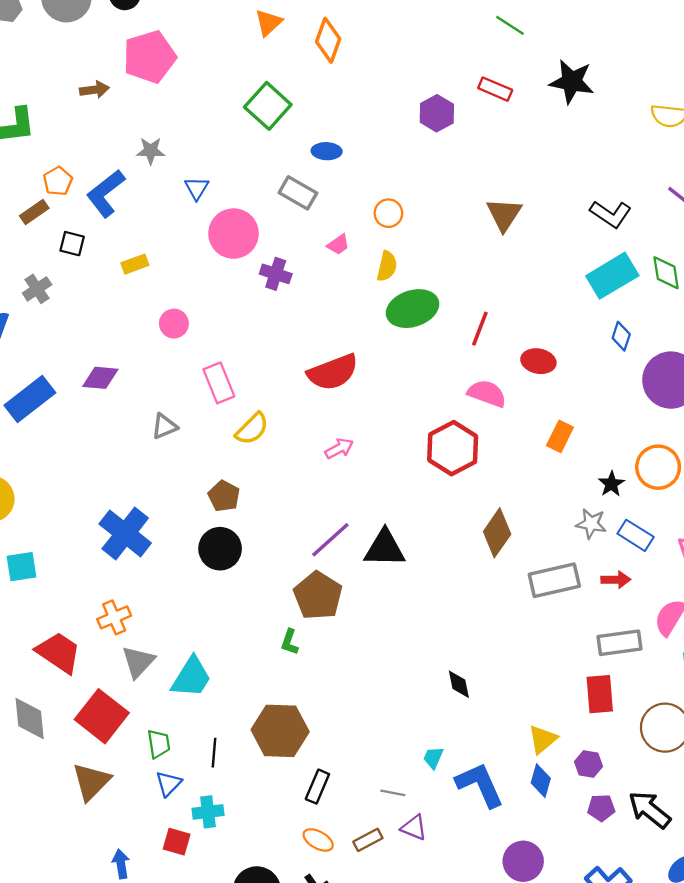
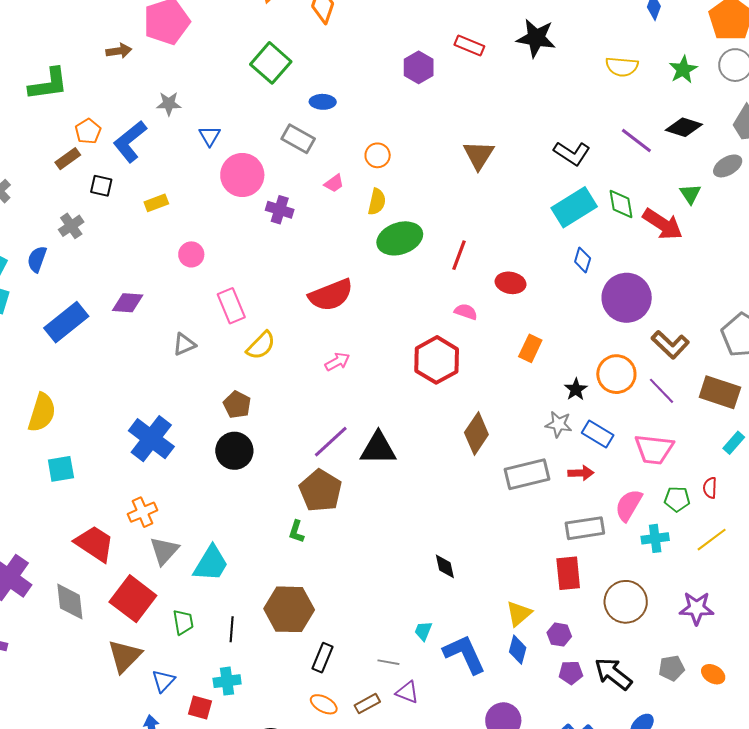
pink semicircle: (487, 393) -> (466, 312), size x0.7
blue triangle: (169, 784) -> (163, 681), moved

